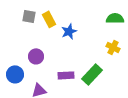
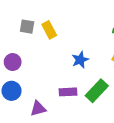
blue star: (69, 31) -> (80, 60), moved
purple circle: (36, 56) -> (13, 62), moved

